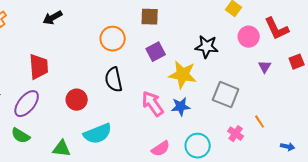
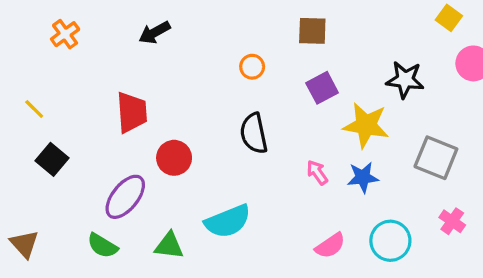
orange circle: (113, 39) -> (252, 67), size x0.6
red circle: (77, 100) -> (174, 158), moved
purple ellipse: (27, 104) -> (125, 197), moved
pink arrow: (153, 104) -> (317, 172), size x0.6
green semicircle: (21, 136) -> (102, 246), moved

